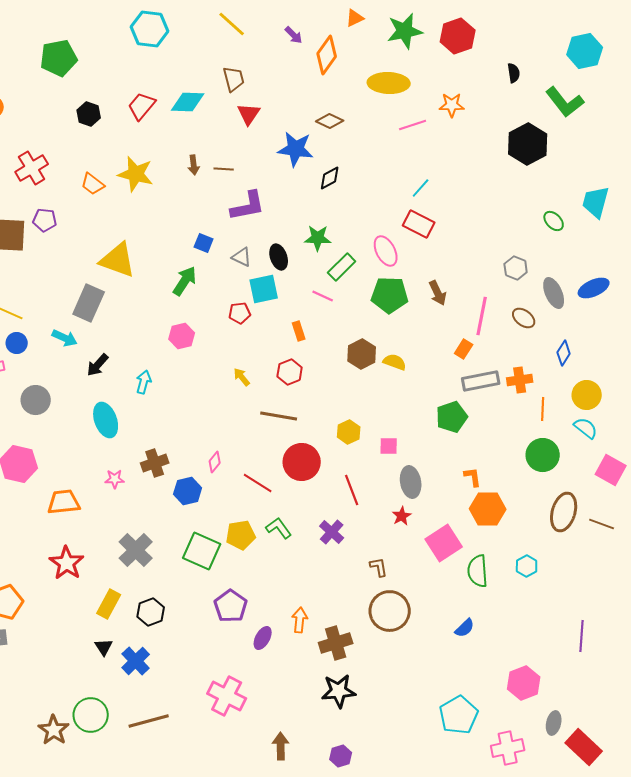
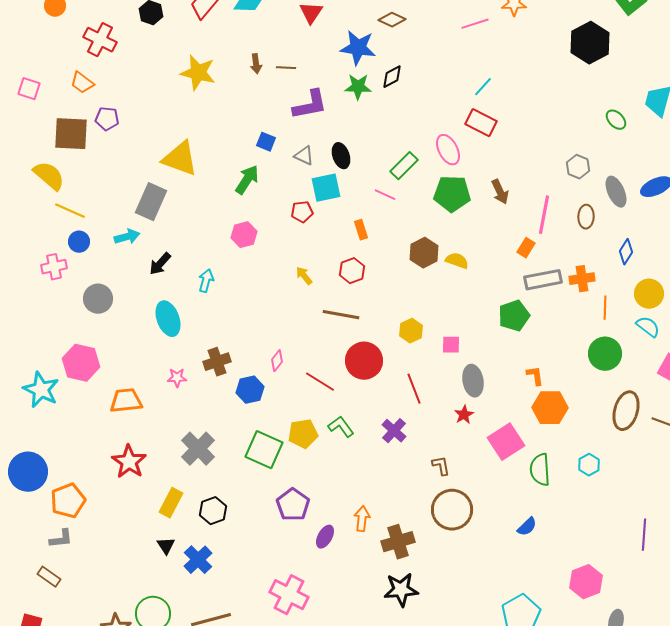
red cross: (32, 168) -> (100, 40), moved, turned -32
orange trapezoid: (93, 184) -> (82, 83), moved
green star: (318, 238) -> (358, 87), moved
brown ellipse: (524, 318) -> (586, 217), turned 55
cyan arrow: (65, 338) -> (127, 237), turned -40

